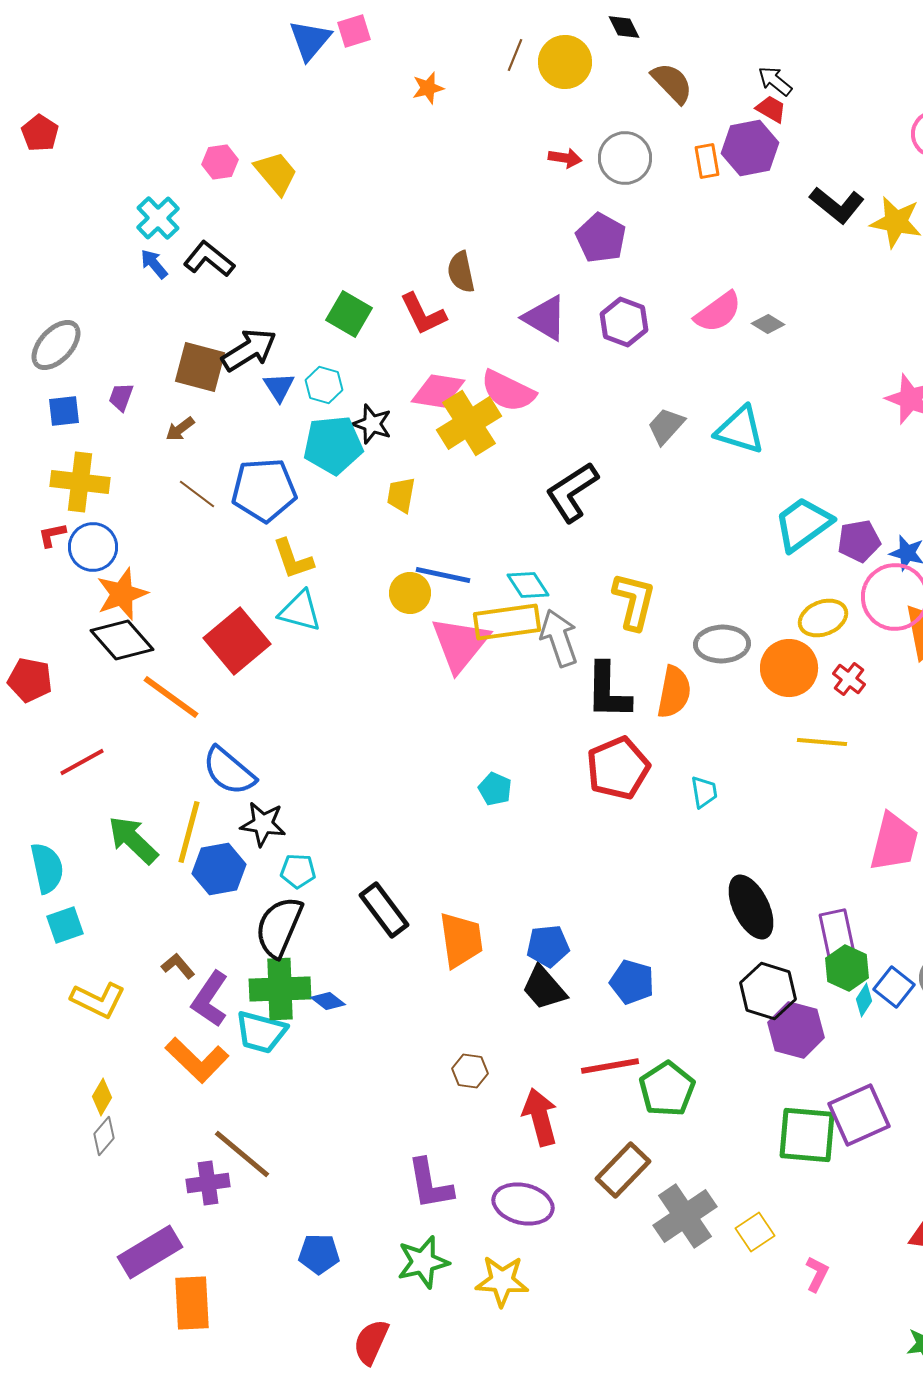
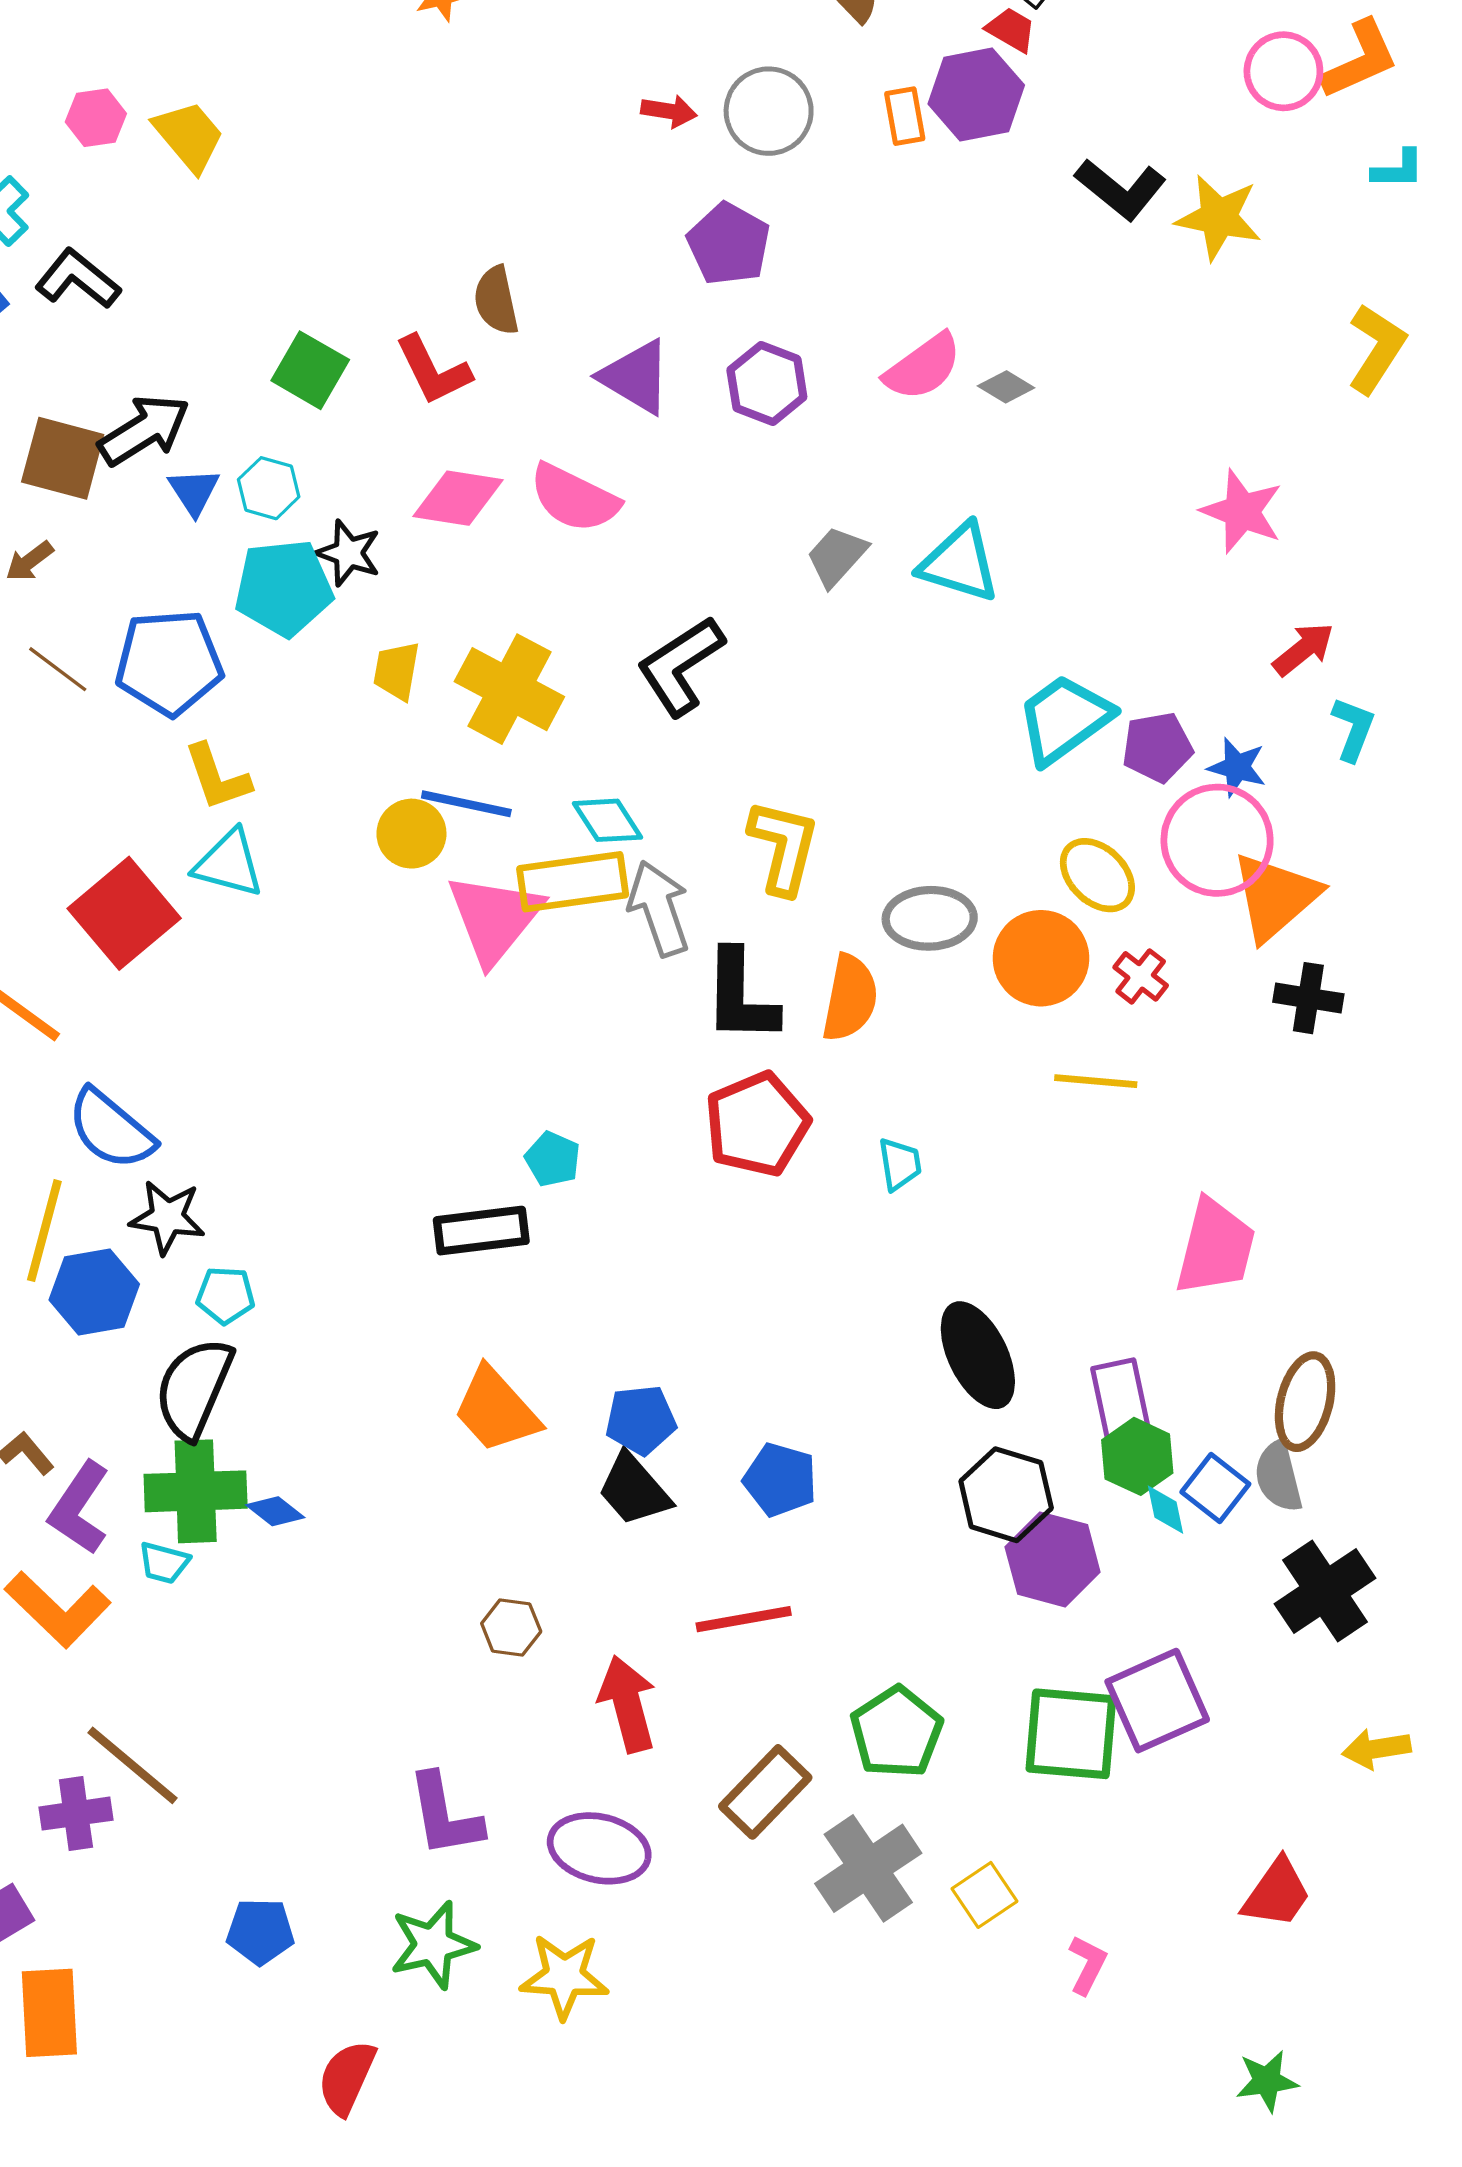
yellow cross: (469, 423) -> (509, 689), moved, turned -30
yellow ellipse: (823, 618) -> (1097, 875), turned 66
black rectangle: (384, 910) -> (481, 1231), moved, turned -60
orange trapezoid: (461, 940) -> (496, 1410), turned 146
cyan diamond: (864, 1000) -> (1166, 1510), turned -44
cyan trapezoid: (261, 1032) -> (164, 1563), size x0.6
green pentagon: (667, 1089) -> (896, 1732), moved

